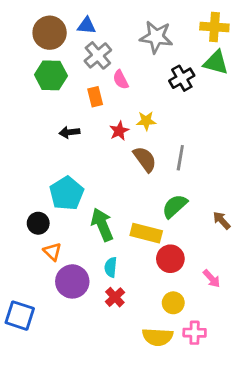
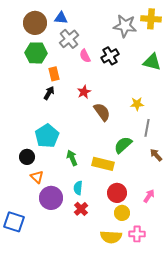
gray star: (156, 37) -> (125, 26), moved
green triangle: (216, 63) -> (152, 62), moved
black cross: (182, 78) -> (110, 56), moved
orange rectangle: (95, 97) -> (54, 74), moved
yellow star: (146, 121) -> (137, 104), moved
black arrow: (69, 132) -> (49, 93), turned 128
gray line: (180, 158) -> (147, 128), moved
green arrow: (102, 225) -> (72, 158), size x0.7
red circle: (170, 259) -> (117, 193), moved
pink arrow: (212, 279) -> (149, 196), turned -104

